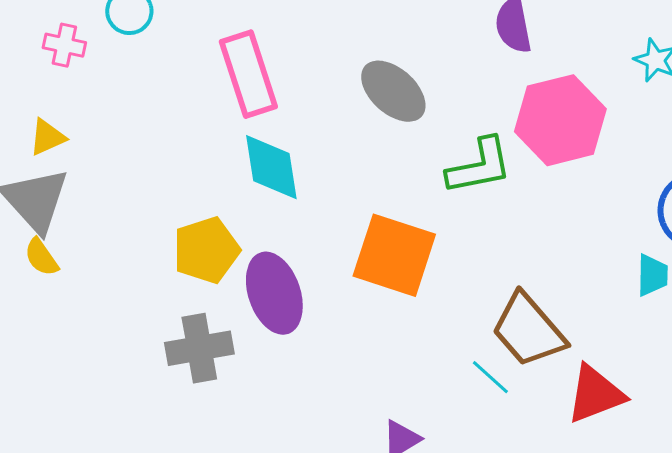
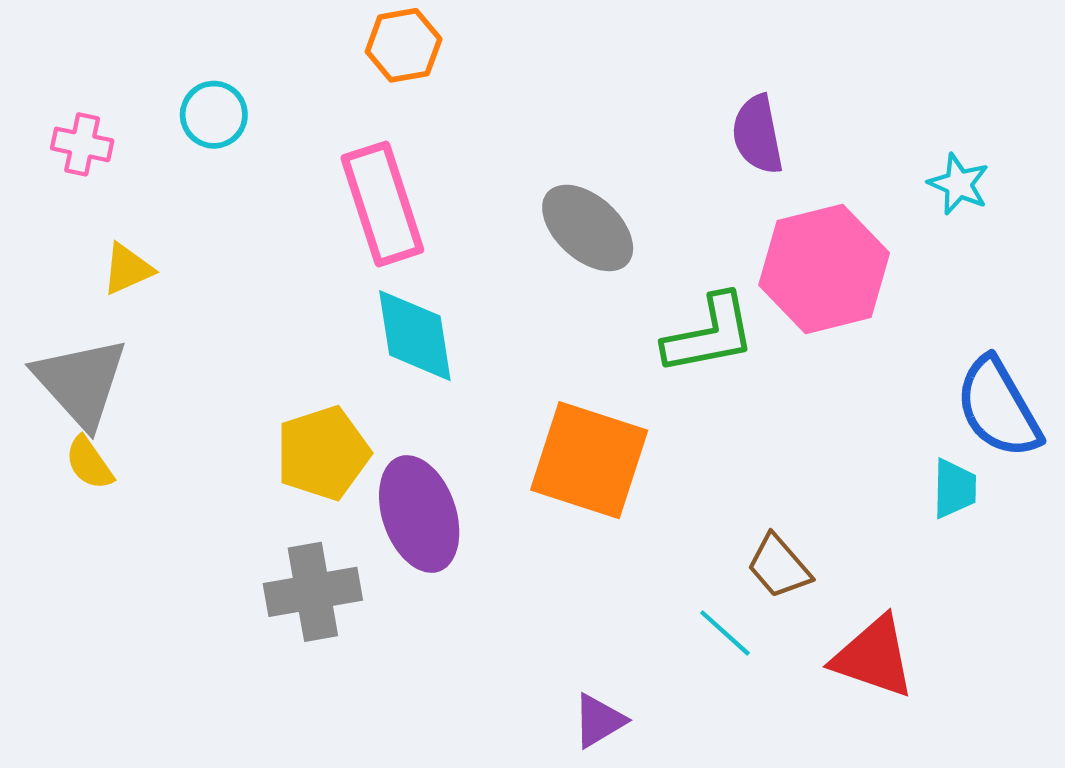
pink cross: (64, 45) -> (82, 144), moved
yellow triangle: (47, 137) -> (127, 269), moved
brown trapezoid: (528, 330) -> (779, 566), size x0.6
red triangle: (595, 394) -> (874, 657), turned 40

